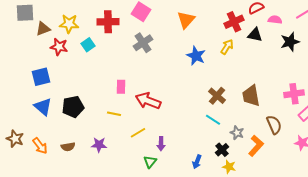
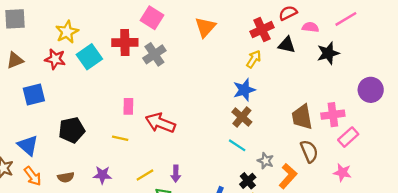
red cross: (108, 22) -> (125, 43), moved
yellow star: (69, 24) -> (67, 32), turned -30
brown triangle: (43, 29) -> (15, 60), moved
cyan square: (88, 45) -> (89, 57), size x1.5
blue star: (196, 56) -> (244, 90), moved, turned 30
brown trapezoid: (251, 96) -> (302, 117), moved
blue triangle: (43, 107) -> (28, 145), moved
yellow line: (138, 133) -> (145, 175), moved

